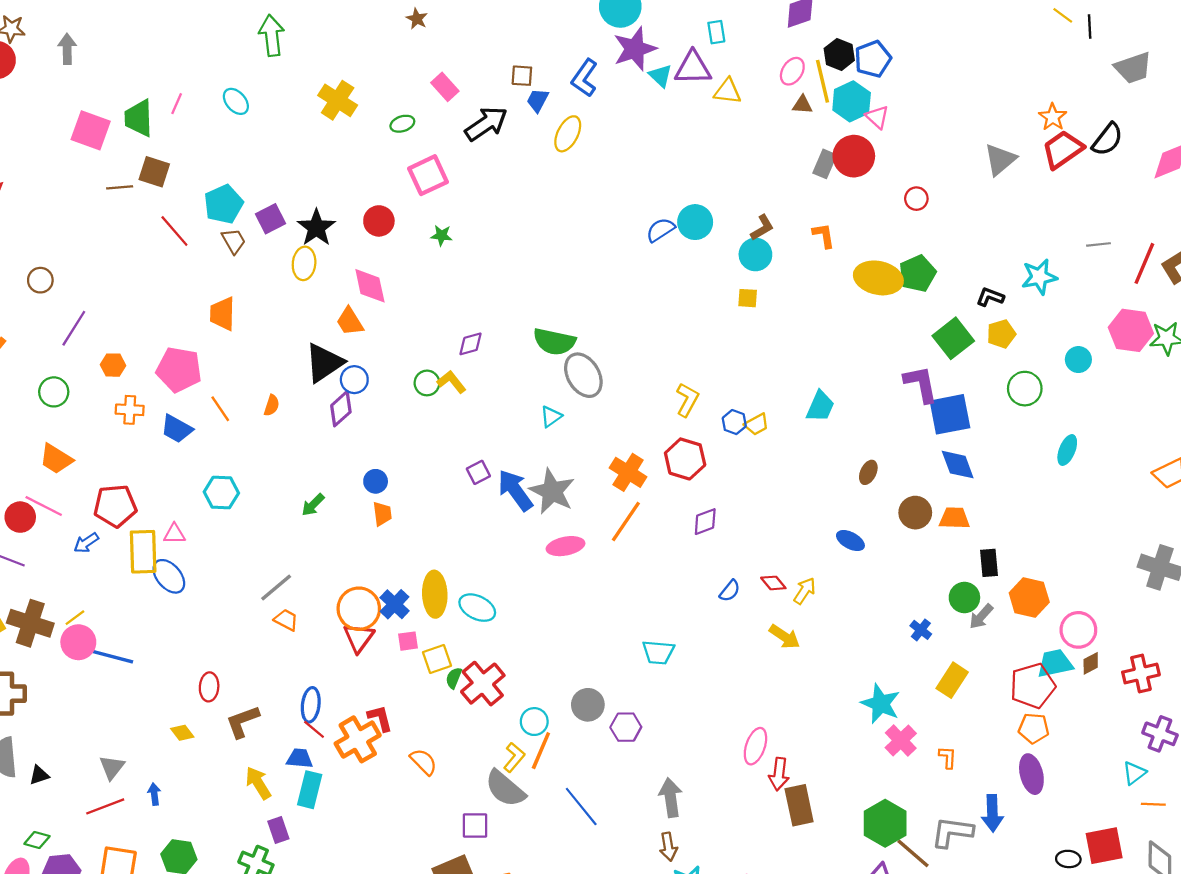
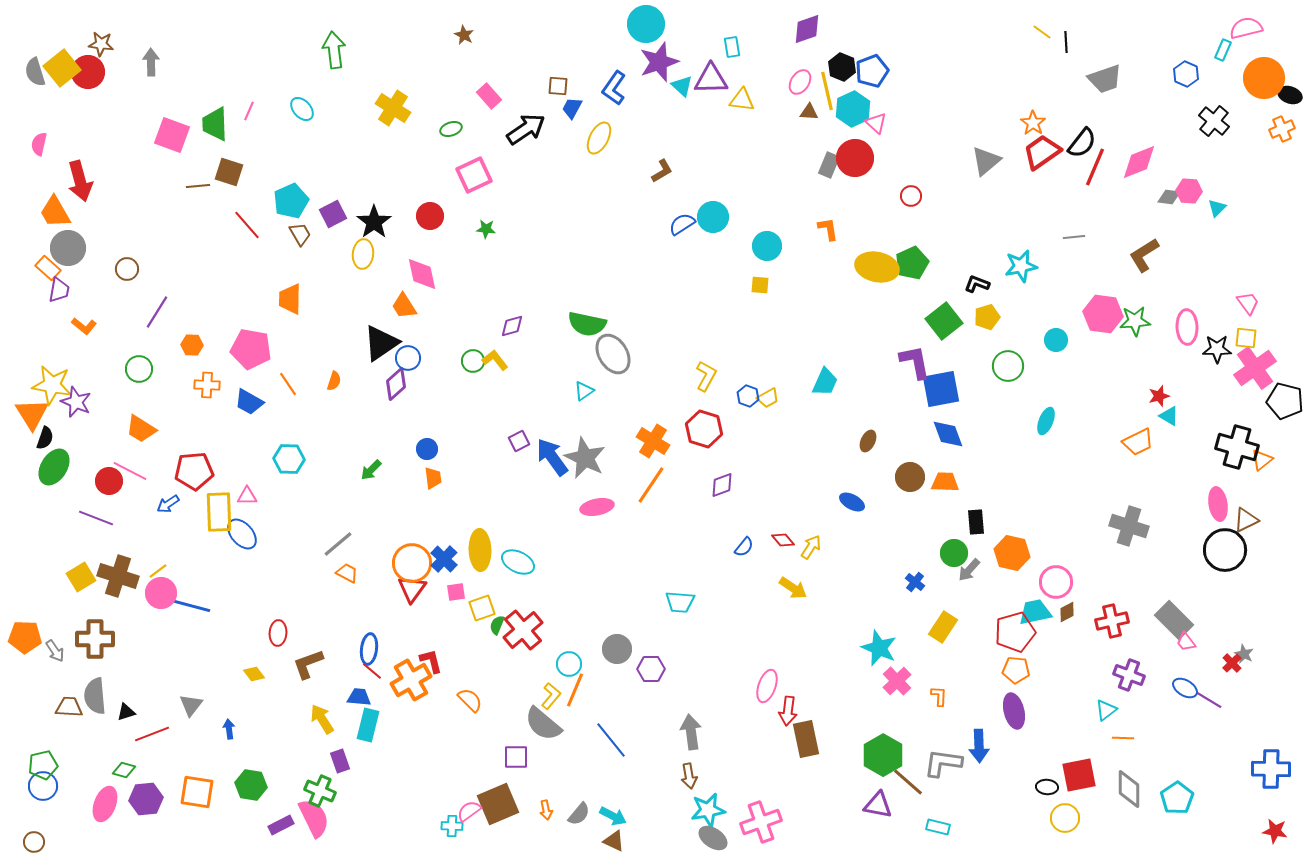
brown L-shape: (762, 228) -> (662, 171), moved
red line: (1144, 263) -> (1095, 167), moved
red line: (105, 806) -> (152, 734), moved

